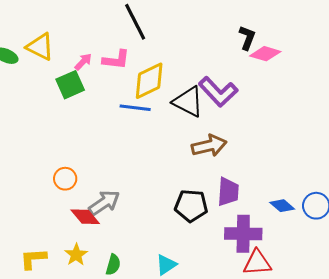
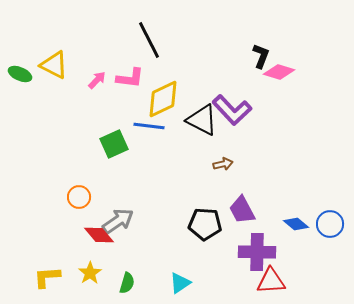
green square: (70, 85) -> (114, 144), moved
brown arrow: (209, 146) -> (223, 164), size x0.6
purple trapezoid: (228, 192) -> (242, 210), turned 148

